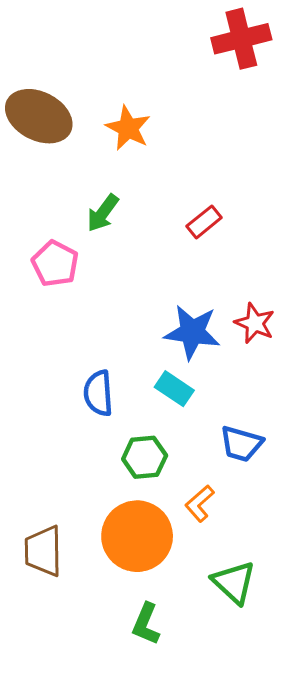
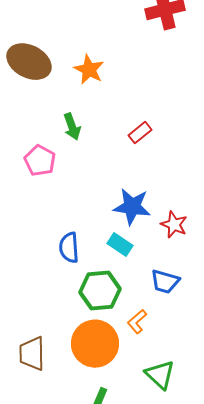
green arrow: (103, 213) -> (72, 127), turned -56
red star: (255, 323) -> (174, 225), moved
green hexagon: (145, 457) -> (100, 291), size x1.4

